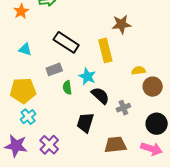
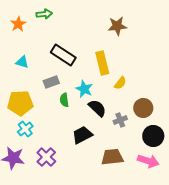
brown star: (121, 24) -> (117, 26), moved
yellow semicircle: (138, 70) -> (120, 83), moved, turned 136
brown circle: (153, 87) -> (143, 108), moved
black trapezoid: (85, 123) -> (82, 135), turned 45

